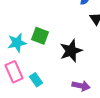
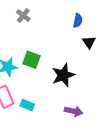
cyan rectangle: (36, 80) -> (27, 105), turned -32

